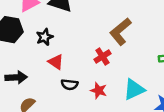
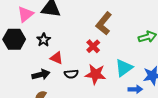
black arrow: (16, 77) -> (41, 75), moved
red star: (99, 91) -> (95, 74), size x1.5

